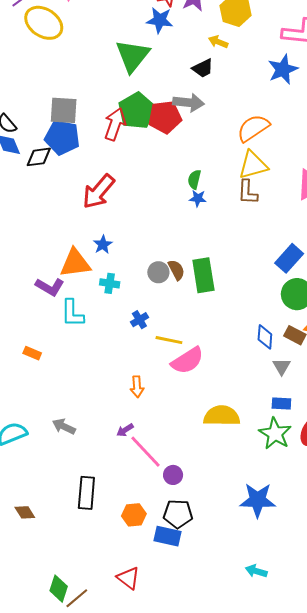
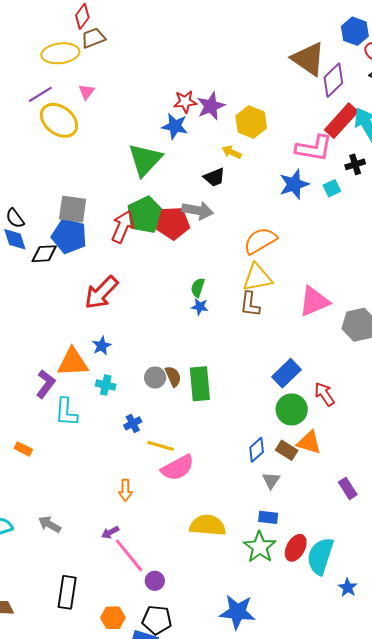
purple L-shape: (50, 287) -> (46, 384), turned -88
blue diamond: (265, 337) -> (257, 450), turned 40

